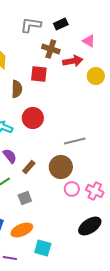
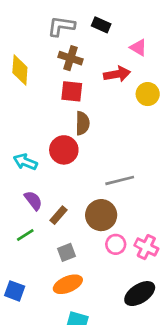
black rectangle: (61, 24) -> (101, 25), turned 48
brown cross: (51, 49) -> (71, 58), moved
brown semicircle: (17, 89) -> (82, 123), moved
gray square: (25, 198) -> (67, 252), moved
orange ellipse: (22, 230) -> (68, 284), moved

